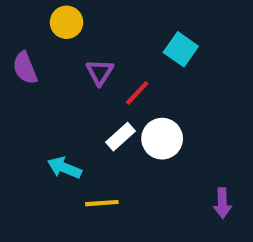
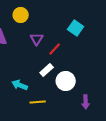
white circle: (162, 139) -> (66, 81), moved
purple arrow: (222, 203) -> (86, 102), moved

